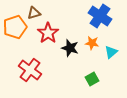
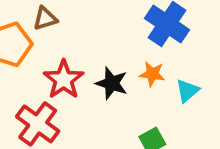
red star: (48, 33) -> (64, 80), moved

